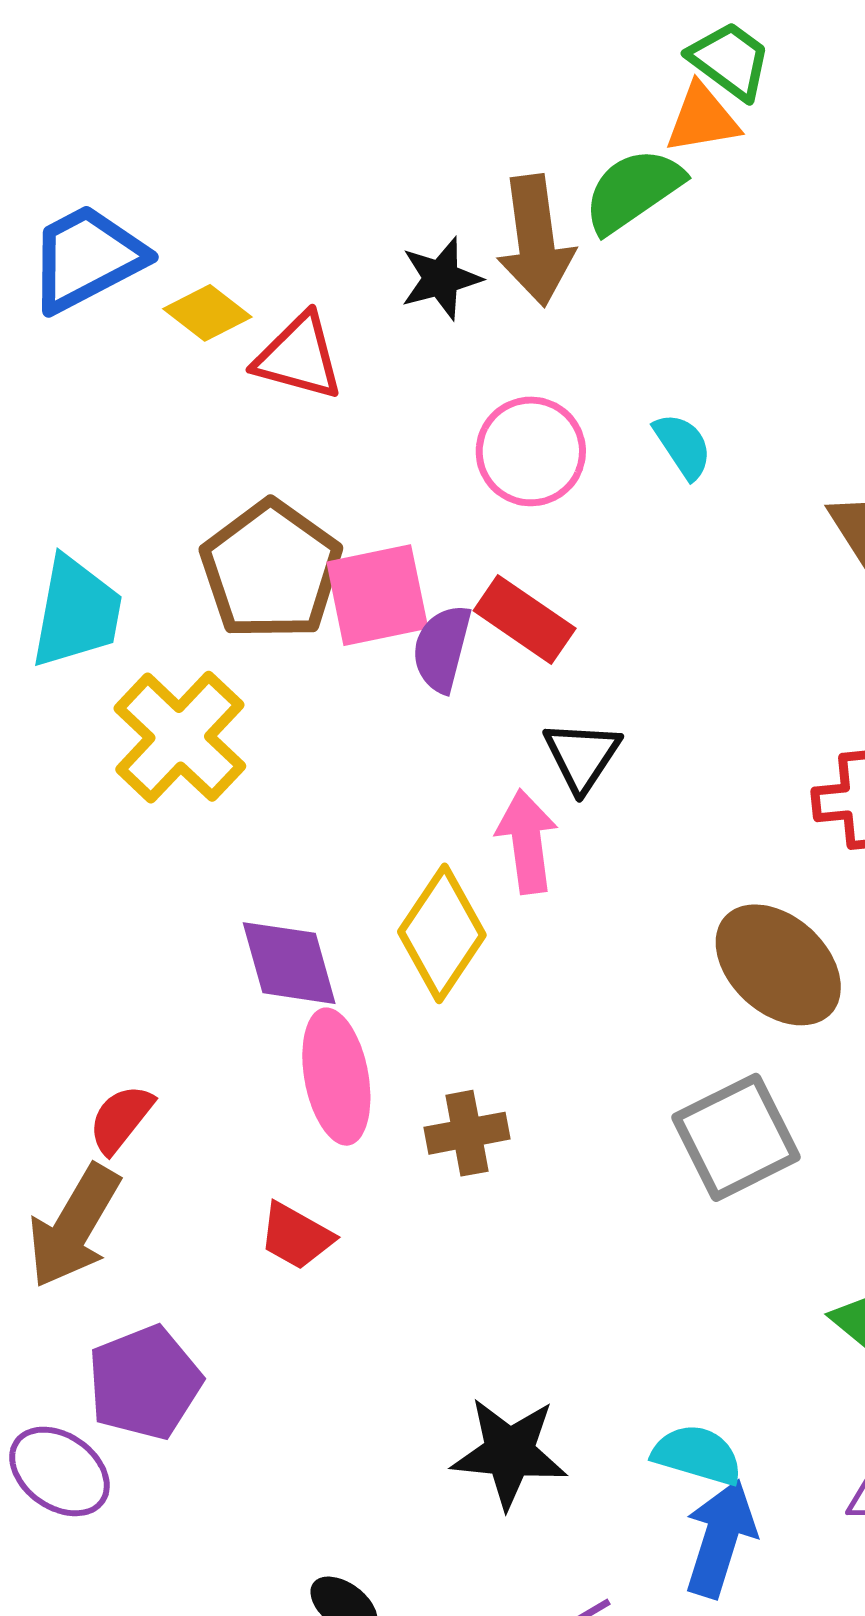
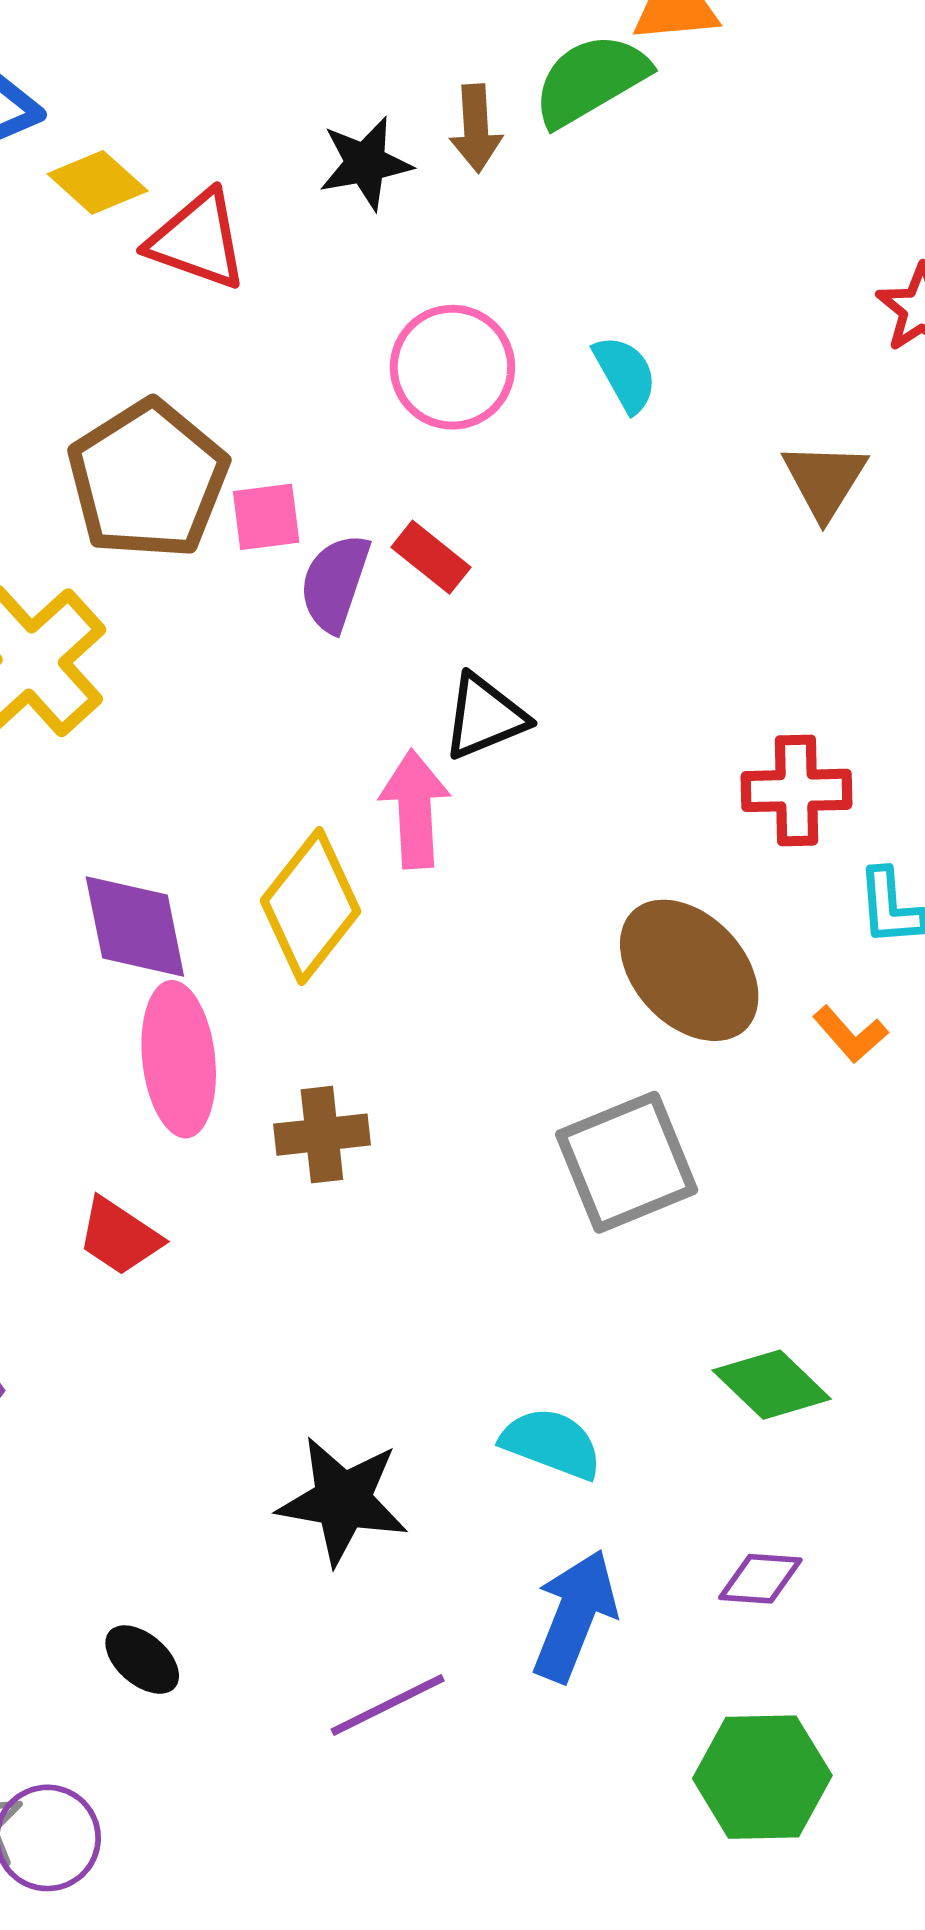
brown arrow: (536, 240) -> (476, 128), size x0.6
pink square: (377, 595) -> (266, 517), size x0.6
red rectangle: (525, 620) -> (431, 557), size x0.7
black triangle: (582, 756) -> (485, 717), turned 30
cyan semicircle: (697, 1455) -> (551, 1443), moved

